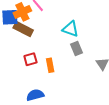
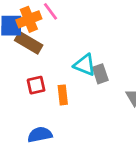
cyan triangle: (70, 29) -> (85, 65), moved

